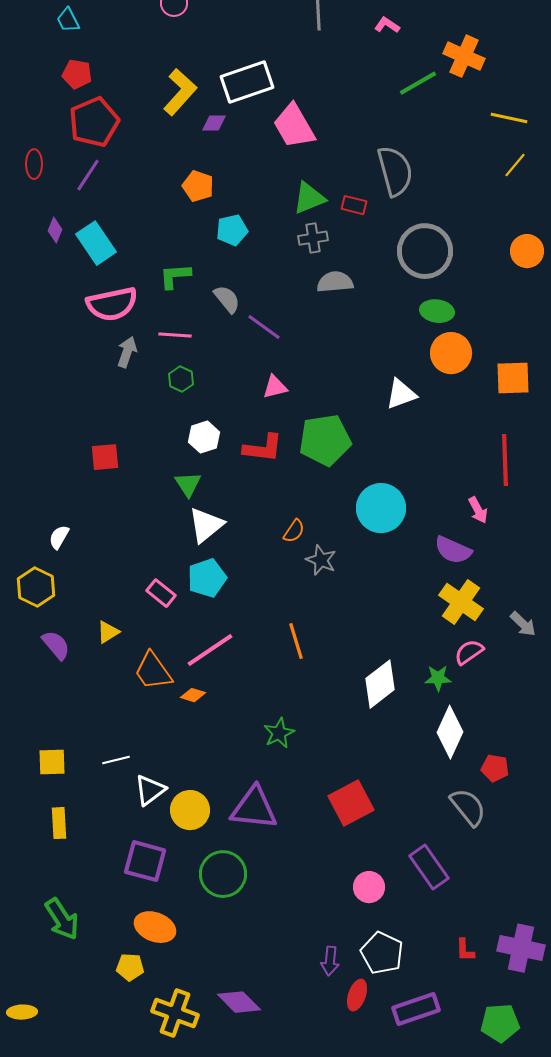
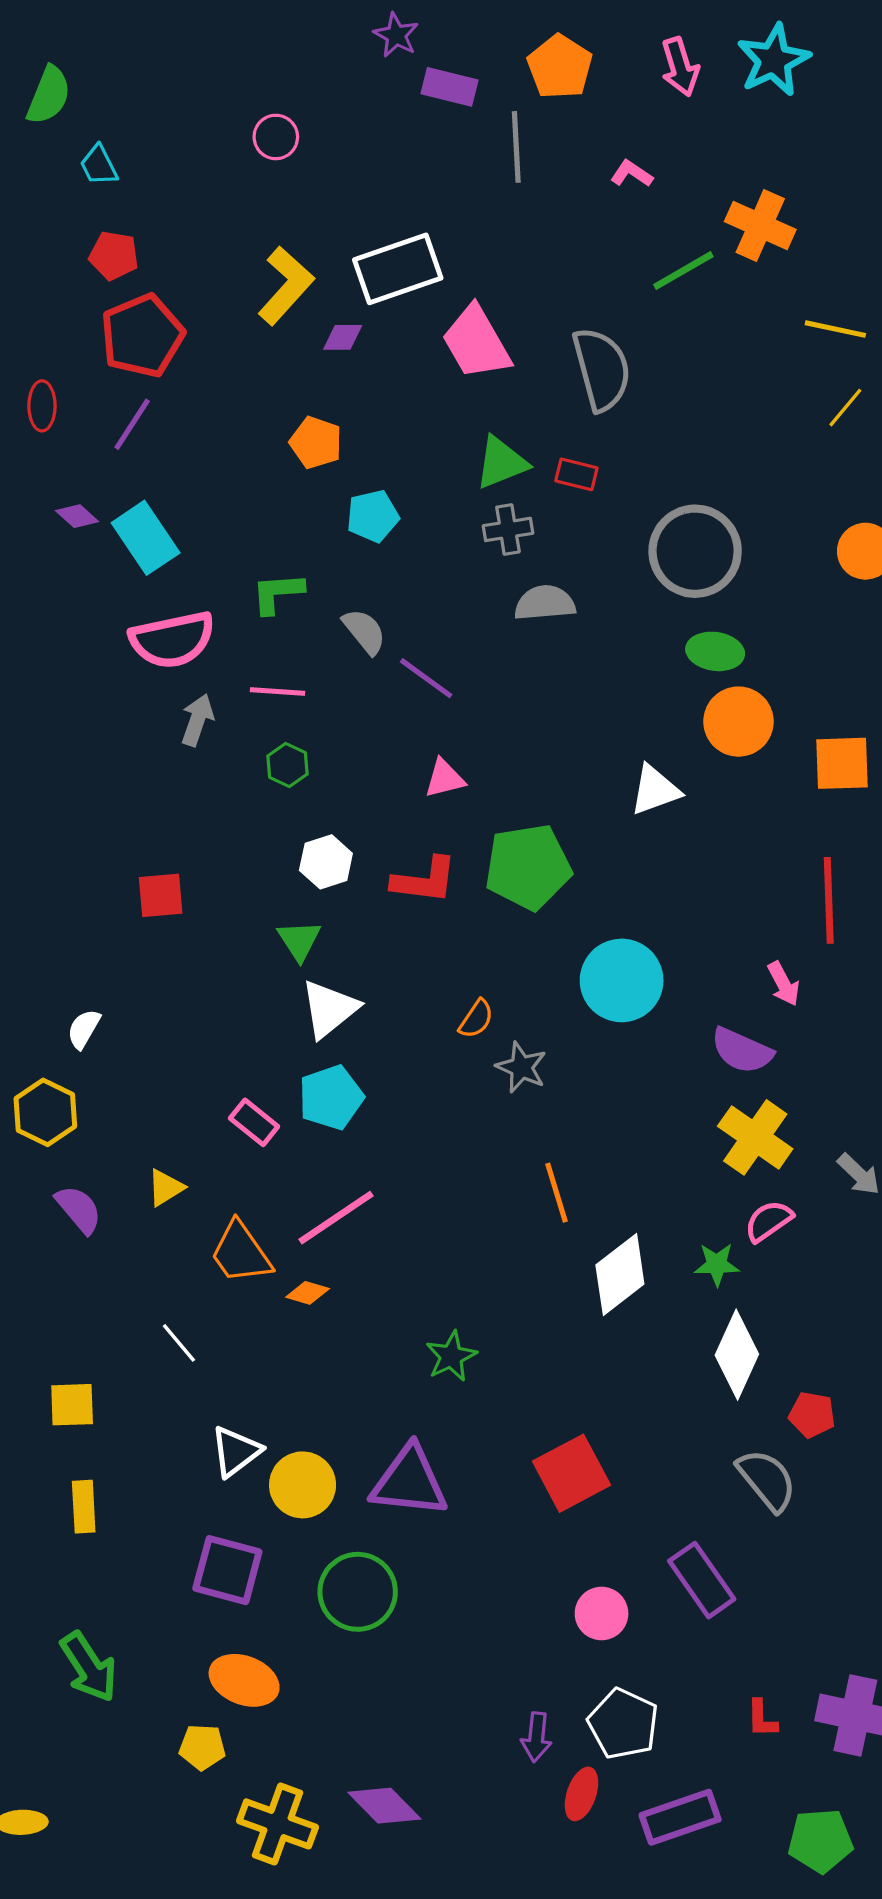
gray semicircle: (395, 171) -> (602, 369), moved
purple diamond: (55, 230) -> (77, 516), turned -70
orange line: (296, 641) -> (556, 1193), moved
white line: (116, 760) -> (179, 1343), moved, turned 64

